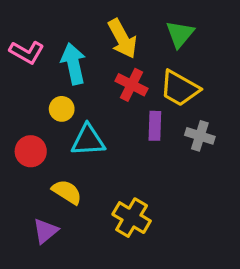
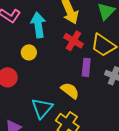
cyan triangle: (88, 140) -> (42, 108), moved, turned -50
yellow semicircle: (67, 192) -> (70, 91), moved

